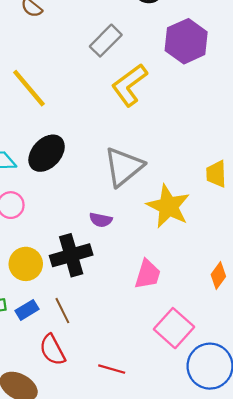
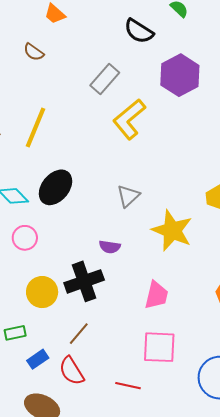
yellow line: (29, 88) -> (36, 127), turned 66
gray triangle: (124, 167) -> (128, 196), size x0.6
blue rectangle: (27, 310) -> (38, 359), moved
brown line: (62, 311) -> (79, 334), turned 70
pink square: (174, 328) -> (159, 347), moved, turned -36

